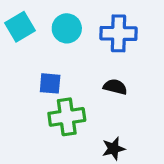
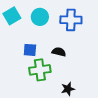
black semicircle: (115, 87) -> (59, 52), moved

